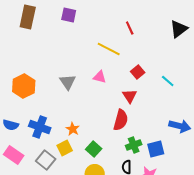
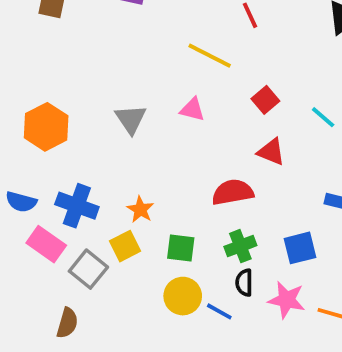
red triangle: (130, 96) -> (271, 152), moved, turned -35
red semicircle: (121, 120) -> (233, 192), turned -115
green cross: (134, 145) -> (240, 246), moved
green square: (94, 149) -> (181, 248), turned -35
pink rectangle: (14, 155) -> (46, 244), moved

